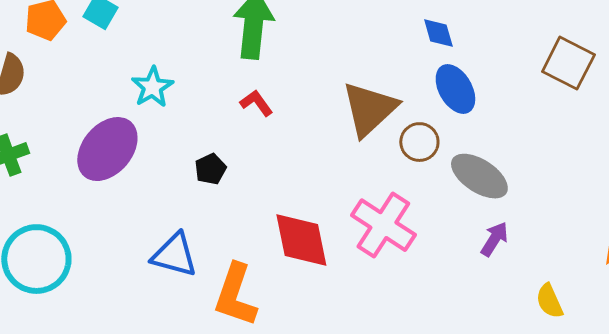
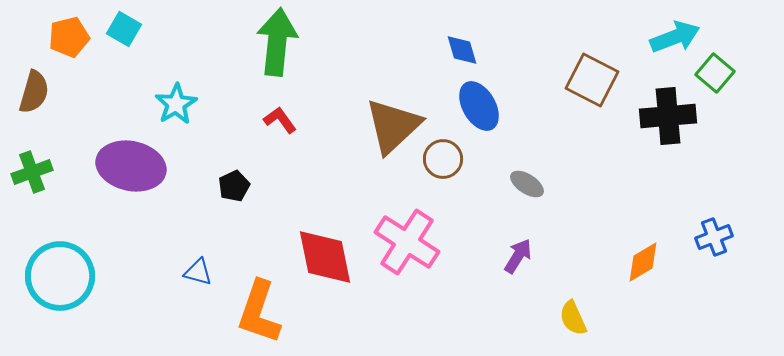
purple ellipse: (107, 149) -> (131, 166), turned 62
gray ellipse: (479, 176) -> (527, 184), moved, size x0.6
blue triangle: (174, 255) -> (198, 272), size x0.6

